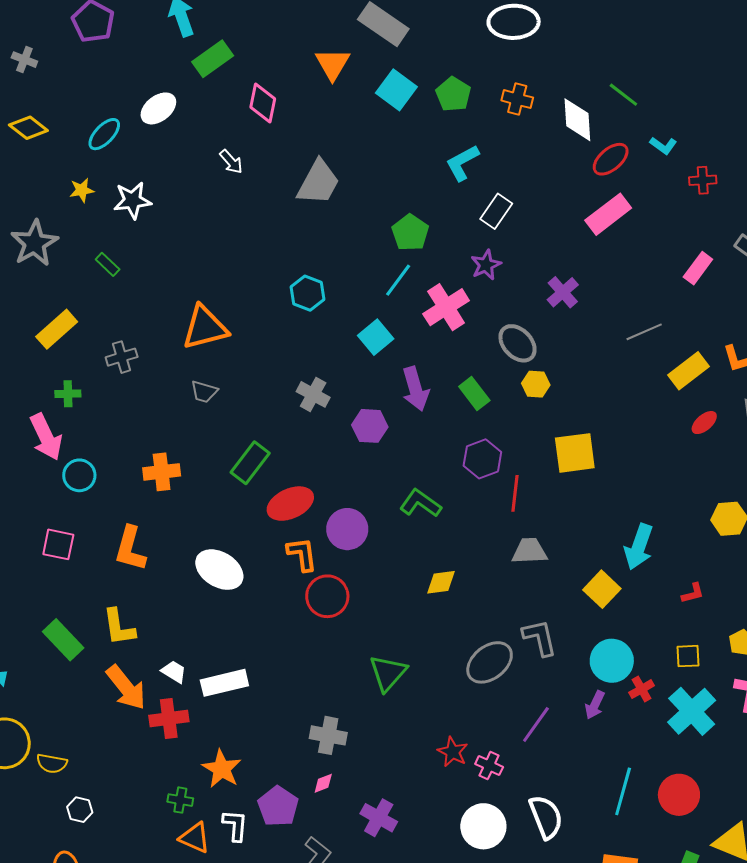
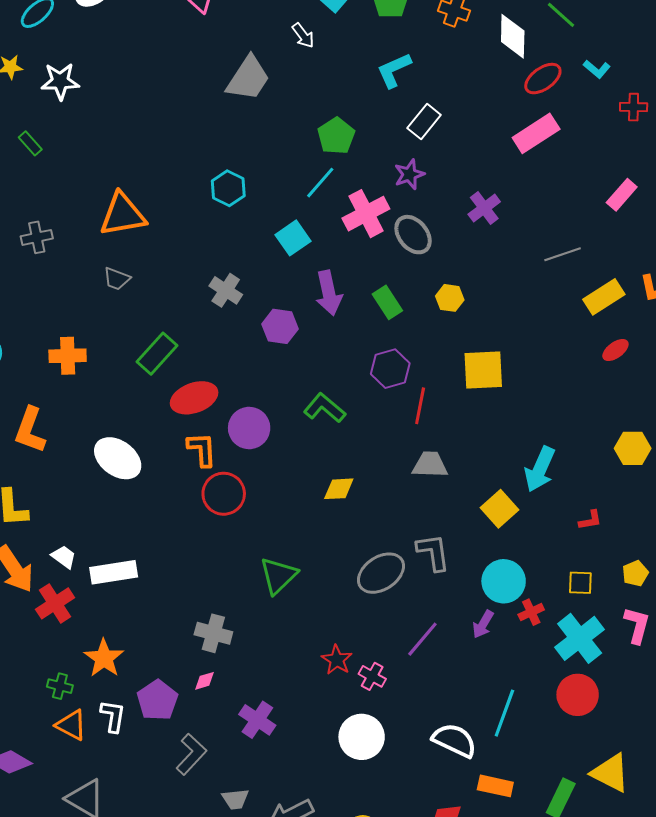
white arrow: (231, 162) -> (303, 35), moved
gray ellipse: (518, 343) -> (413, 235), moved
red cross: (169, 718) -> (55, 603), turned -30
red circle: (679, 795) -> (578, 695), moved
white semicircle: (546, 817) -> (454, 740), moved, turned -48

